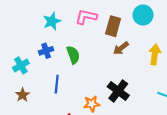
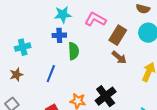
brown arrow: (121, 48) -> (119, 57), turned -119
blue cross: (46, 51) -> (59, 35), moved

